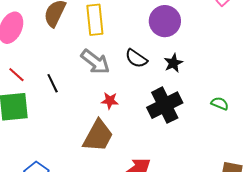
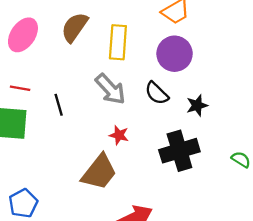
purple circle: (165, 21) -> (175, 54), moved
red line: (16, 75) -> (20, 88), turned -42

